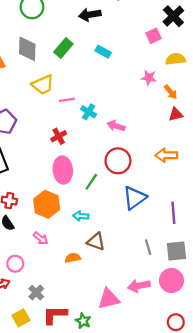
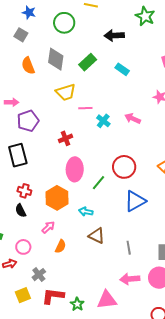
pink arrow: (116, 126) -> (133, 119), moved
red cross: (59, 136) -> (65, 138), moved
pink arrow: (41, 238) -> (48, 227), turned -88
gray line: (148, 247) -> (129, 248), moved
orange semicircle: (73, 258) -> (60, 246), moved, turned 120
pink triangle: (109, 299) -> (107, 300), moved

